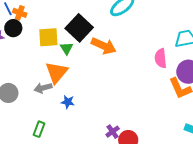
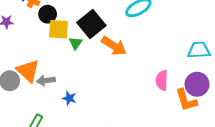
black circle: (13, 28) -> (48, 14), moved
pink semicircle: (161, 58) -> (162, 80), moved
orange triangle: (57, 72) -> (28, 71), moved, turned -35

